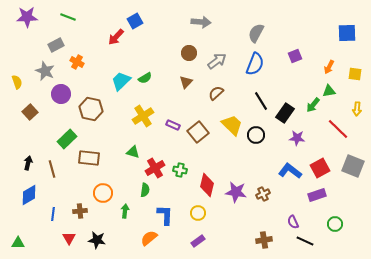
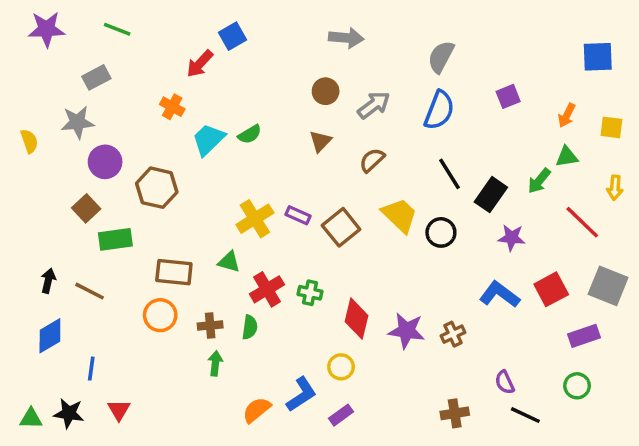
orange cross: (77, 62) -> (172, 107), moved
gray star: (45, 71) -> (77, 122), turned -30
brown square: (30, 112) -> (86, 208), moved
yellow cross: (143, 116) -> (255, 219), moved
green rectangle: (67, 139) -> (115, 239), turned 36
brown rectangle: (89, 158) -> (174, 272), moved
brown line: (52, 169) -> (90, 291), turned -48
orange circle: (103, 193) -> (160, 315), moved
purple rectangle: (317, 195) -> (584, 336), moved
brown cross: (80, 211) -> (210, 325), moved
blue L-shape: (165, 215) -> (301, 394), moved, turned 55
black star: (97, 240) -> (69, 413), moved

